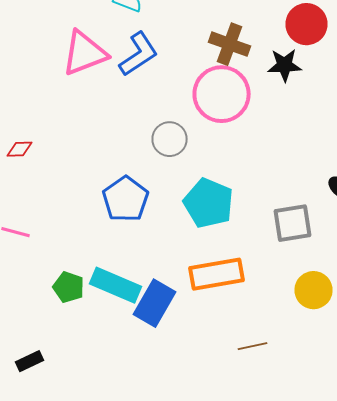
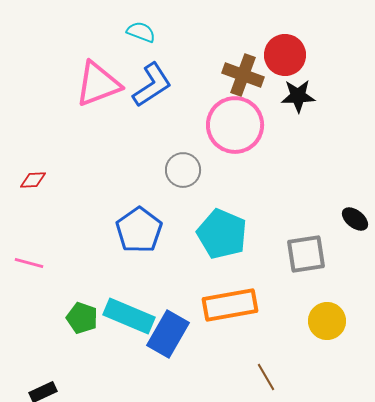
red circle: (306, 24) -> (285, 55), moved
brown line: (252, 346) -> (266, 377), turned 72

